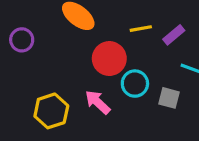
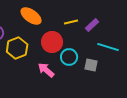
yellow hexagon: (51, 111) -> (17, 48), moved

